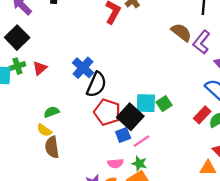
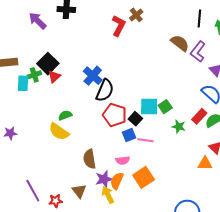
black square: (17, 38) -> (48, 64), moved
black square: (130, 117) -> (135, 119), size x0.6
yellow semicircle: (44, 130) -> (59, 132), size x1.5
pink line: (141, 141) -> (146, 140), turned 42
brown semicircle: (52, 147) -> (90, 159), moved
green star: (139, 164) -> (179, 127), moved

